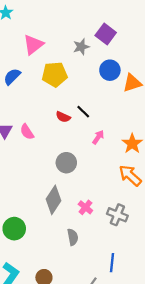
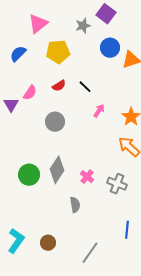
red semicircle: (63, 117) -> (59, 86), moved, turned -56
pink semicircle: (27, 132) -> (30, 93), moved, turned -112
gray circle: (66, 163) -> (55, 122), moved
green circle: (14, 229) -> (29, 175), moved
blue line: (112, 263) -> (127, 230), moved

